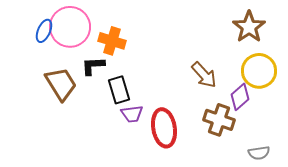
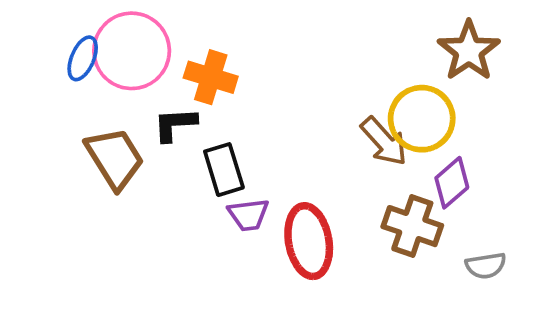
yellow circle: (259, 71) -> (422, 119), moved
gray semicircle: (259, 153) -> (486, 266), moved

